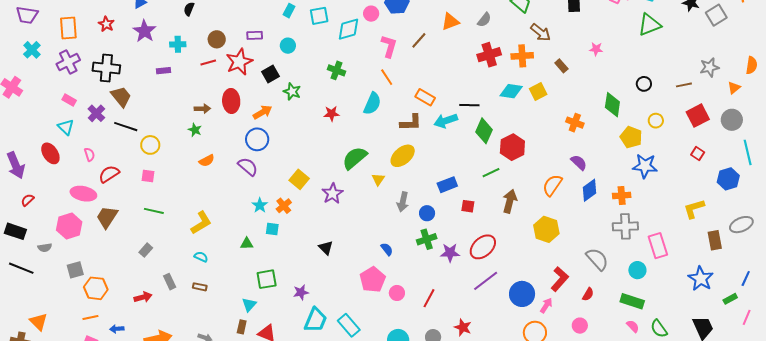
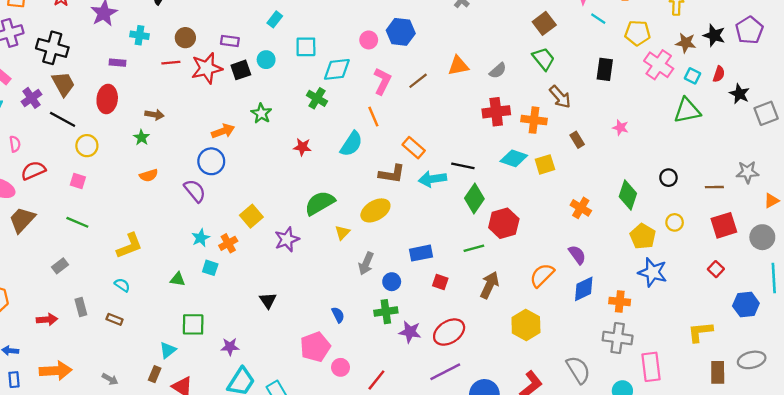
cyan square: (319, 16) -> (306, 47), moved
cyan diamond: (348, 29) -> (337, 69), moved
black square: (271, 74) -> (241, 70), moved
red ellipse: (231, 101) -> (107, 99), moved

